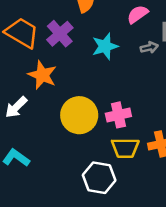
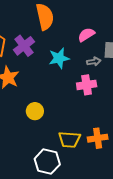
yellow circle: (79, 115) -> (35, 111), size x0.6
pink cross: (118, 115) -> (87, 85), moved

